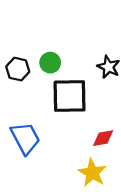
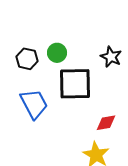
blue trapezoid: (25, 138) -> (34, 104), moved

